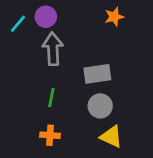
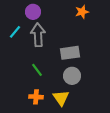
cyan line: (18, 24) -> (15, 32), moved
green line: (51, 98) -> (37, 70), turned -48
yellow triangle: (111, 137) -> (61, 98), moved, turned 30

